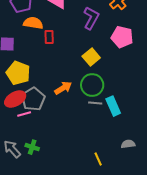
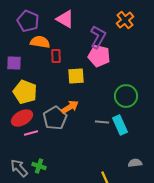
pink pentagon: (122, 37) -> (99, 56), moved
yellow square: (91, 57) -> (76, 76), moved, turned 36
green circle: (92, 85) -> (126, 96), moved
gray pentagon: (33, 99) -> (55, 118), moved

